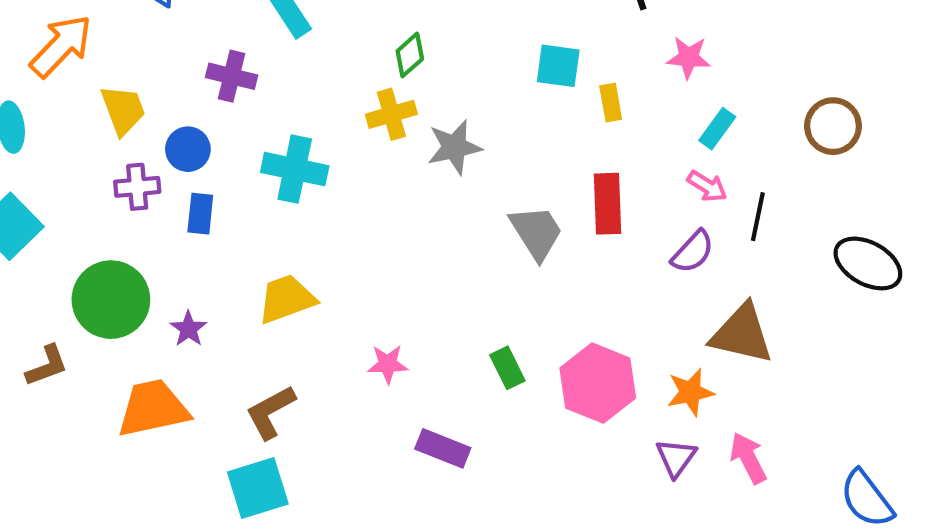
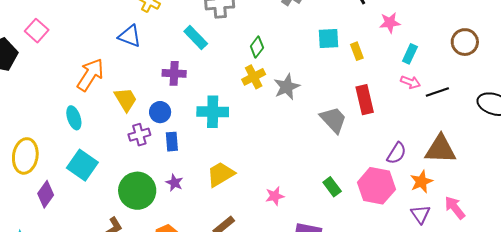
black line: (758, 217) -> (437, 92), turned 70
purple semicircle: (693, 252) -> (397, 153), moved
purple star: (188, 329) -> (174, 183), moved

